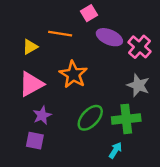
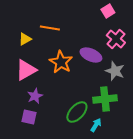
pink square: (89, 13) -> (108, 11), moved
purple ellipse: (109, 37) -> (91, 55), moved
green ellipse: (90, 118) -> (77, 112), moved

